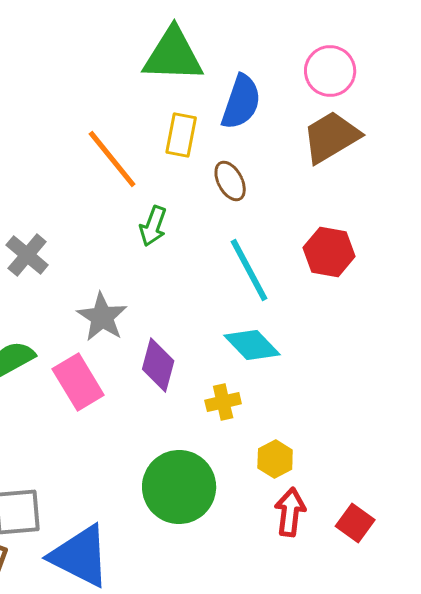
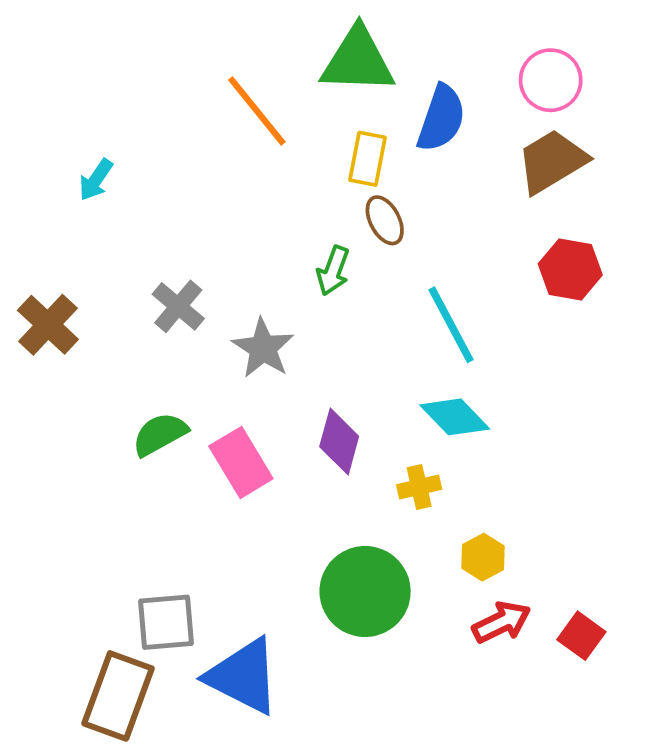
orange line: (112, 159) -> (257, 111), moved
brown ellipse: (230, 181) -> (385, 220), moved
red hexagon: (329, 252) -> (570, 269), moved
gray star: (102, 317) -> (263, 348), moved
red arrow: (290, 512) -> (501, 622), turned 57

